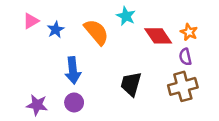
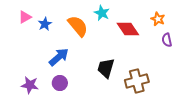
orange star: (189, 32) -> (158, 19), moved
purple semicircle: (185, 57) -> (167, 40), moved
blue arrow: (73, 70) -> (59, 57), turned -125
brown cross: (183, 86) -> (137, 81), moved

